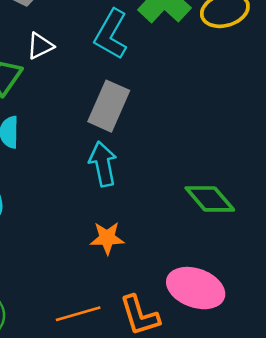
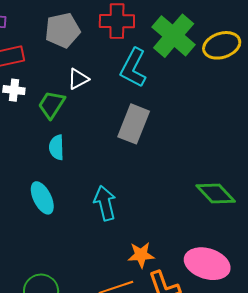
cyan arrow: (103, 164) -> (105, 203), moved
orange star: (107, 238) -> (141, 255), moved

